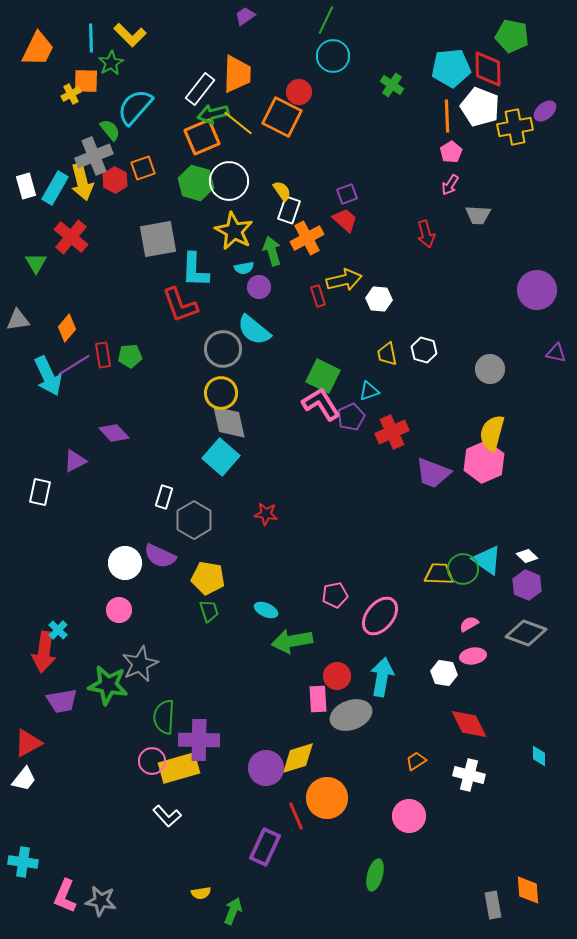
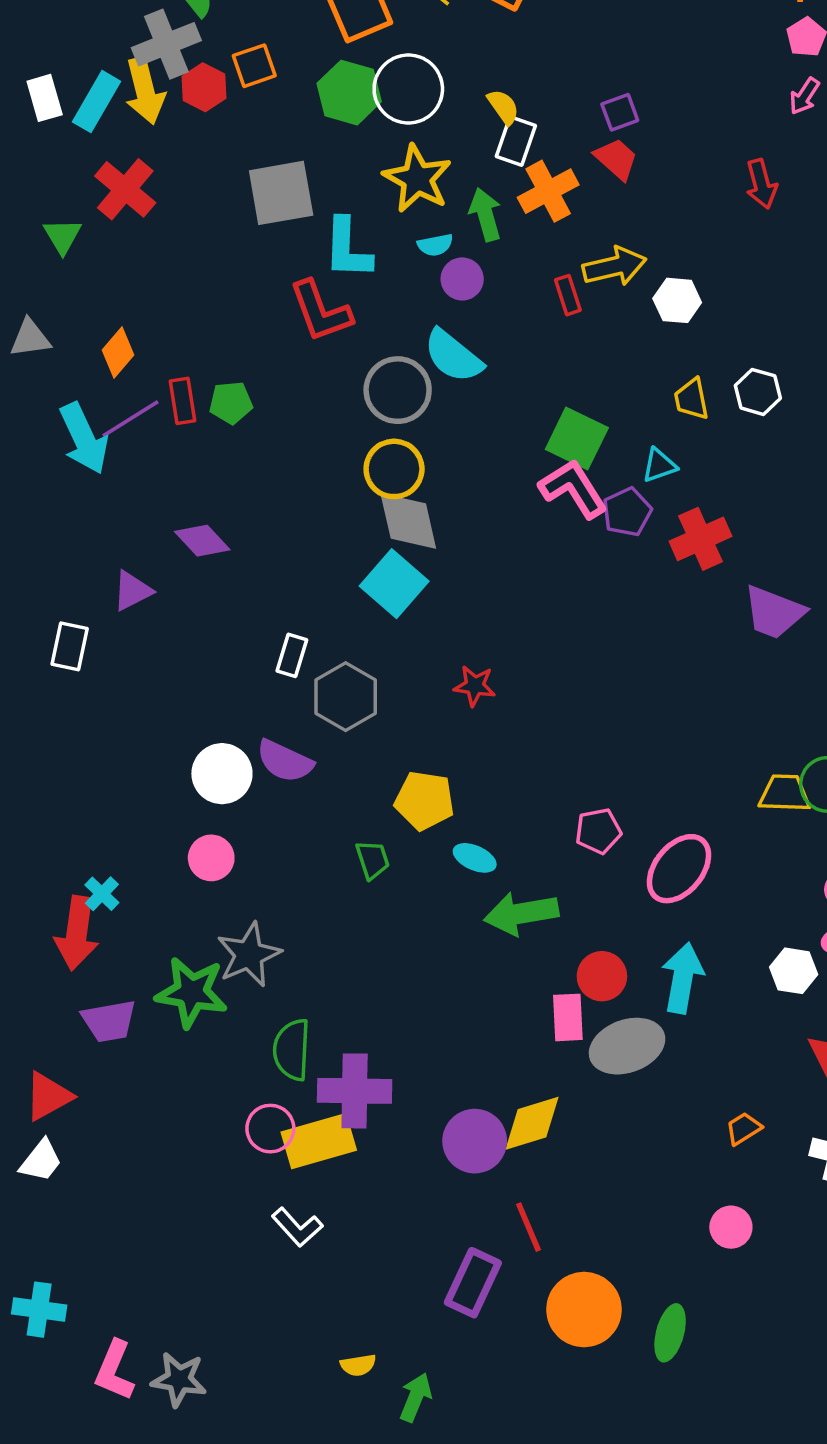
yellow pentagon: (208, 578) -> (424, 801), moved
orange circle: (327, 798) -> (584, 1310), moved
pink circle: (409, 816) -> (731, 1227), size x0.7

